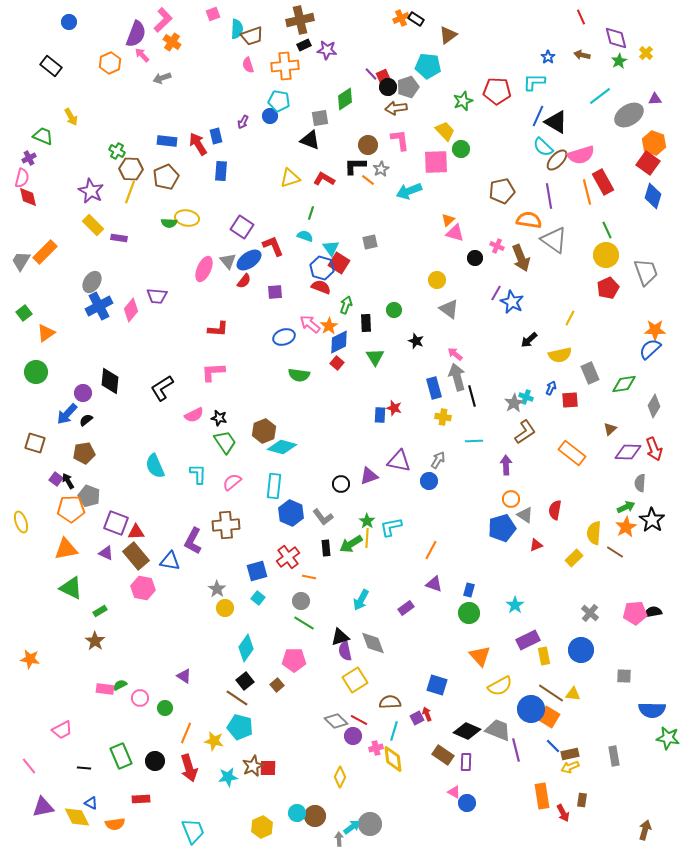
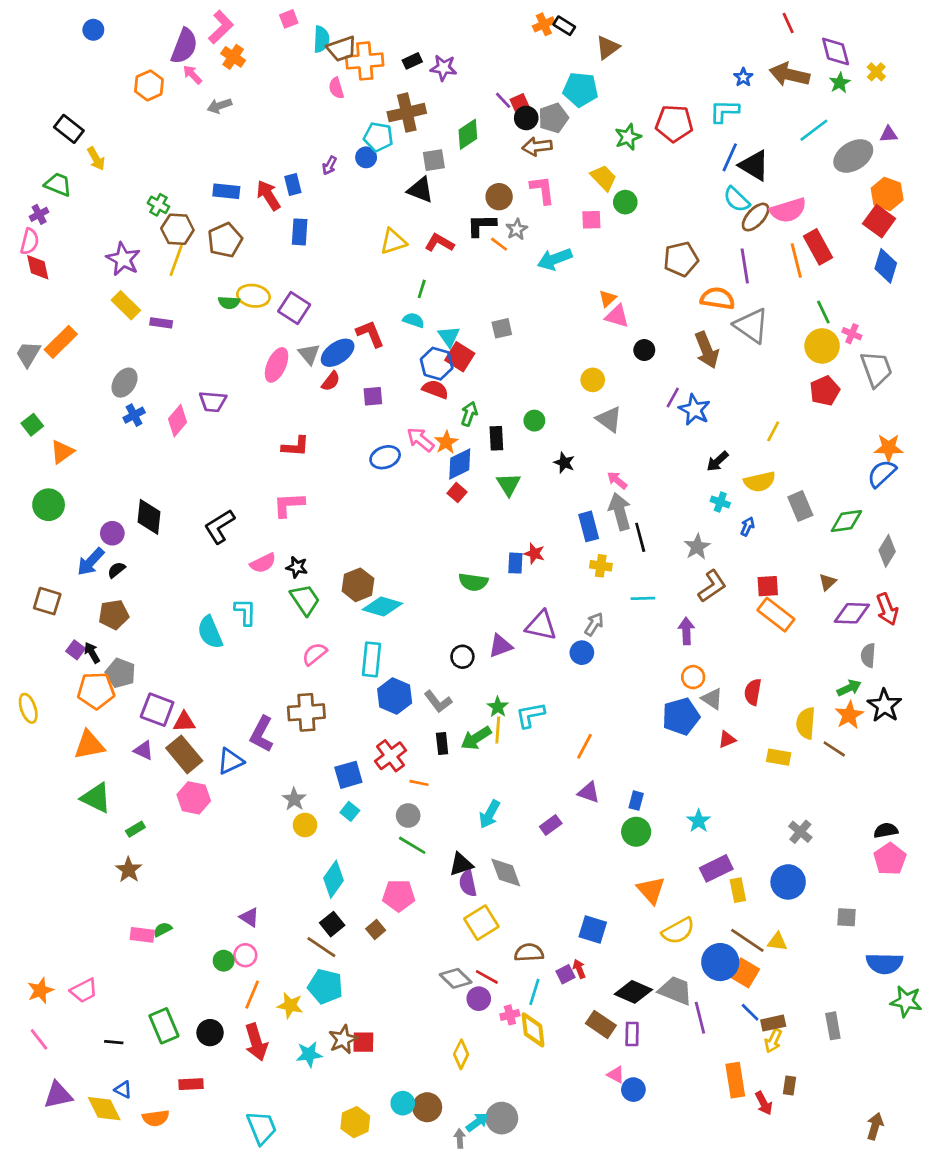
brown cross: (300, 20) -> (407, 113), moved
brown arrow: (582, 55) -> (789, 75), size x1.8
black rectangle: (51, 66) -> (69, 129), moved
orange cross: (285, 66) -> (365, 61), moved
pink square: (436, 162) -> (591, 220), size x0.6
purple square: (242, 227) -> (294, 308), moved
pink cross: (497, 246) -> (852, 334), moved
blue cross: (99, 306) -> (134, 415), size x0.6
green semicircle: (299, 375) -> (473, 582), moved
cyan cross: (526, 397) -> (720, 502), moved
red square: (570, 400) -> (768, 586), moved
cyan L-shape: (198, 474) -> (245, 612), moved
yellow rectangle: (574, 558) -> (779, 757), turned 54
blue triangle: (170, 561) -> (230, 761), turned -35
pink pentagon: (635, 613) -> (890, 859), moved, turned -30
orange star: (30, 659) -> (40, 991), moved, turned -30
pink circle: (140, 698) -> (245, 955), moved
yellow arrow: (570, 767) -> (773, 1041), turned -42

